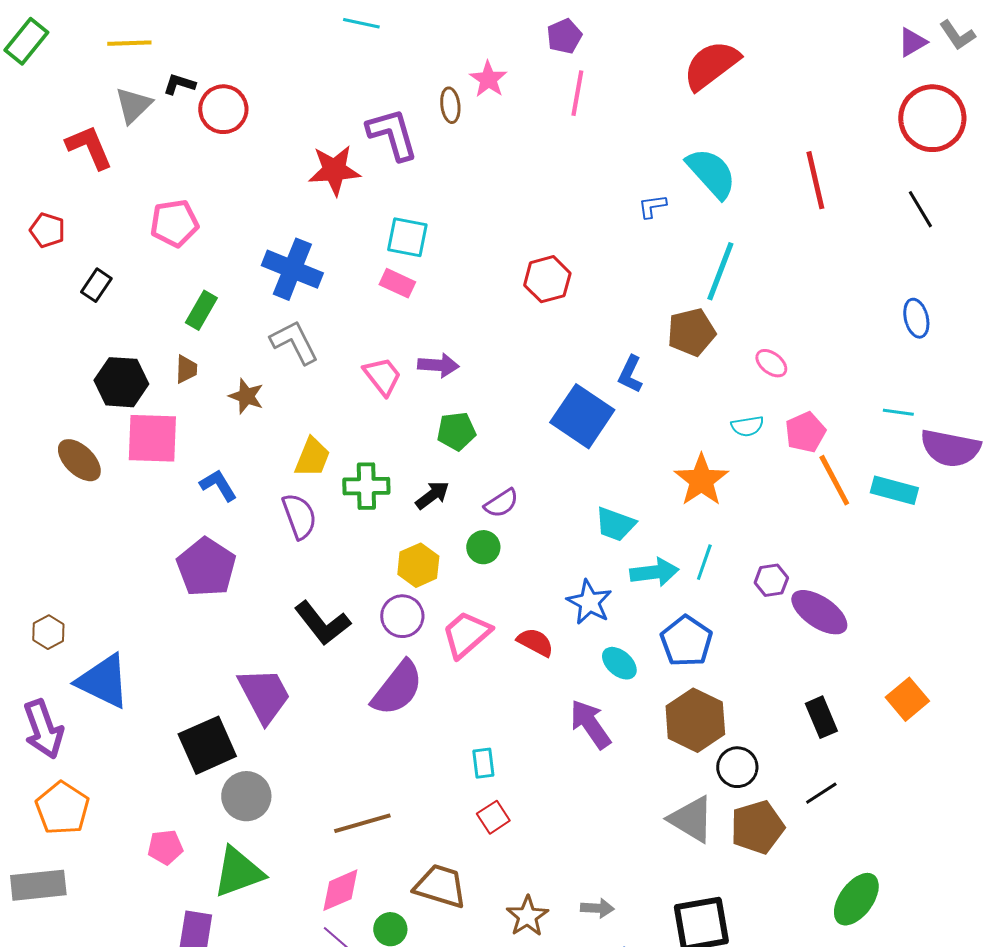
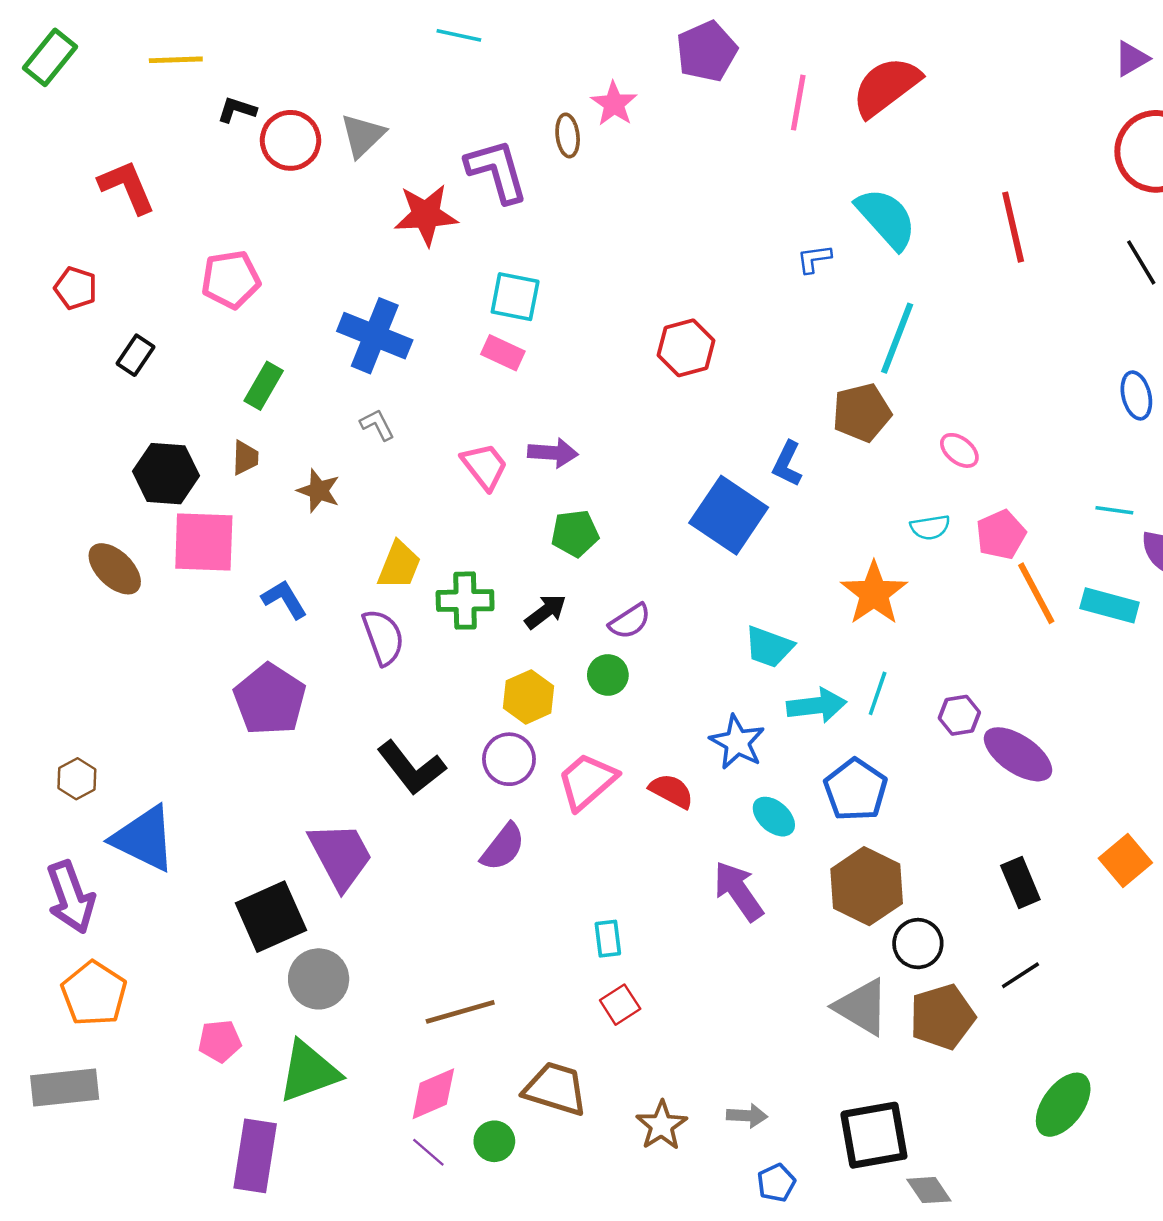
purple pentagon: (564, 36) -> (707, 51), size x1.4
pink line: (577, 93) -> (798, 103), moved
gray triangle: (133, 105) -> (363, 135), moved
gray L-shape: (294, 342) -> (377, 425), size x0.6
purple semicircle: (397, 688) -> (503, 847), size x0.7

